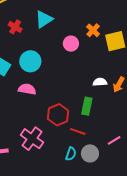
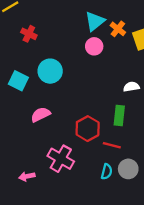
cyan triangle: (44, 19) -> (95, 21), moved
pink semicircle: (27, 89) -> (41, 115), moved, turned -30

